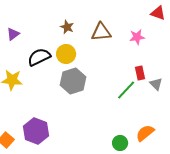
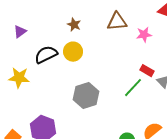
brown triangle: (101, 32) -> (117, 22), moved
red rectangle: (140, 73) -> (147, 71), turned -48
gray hexagon: (73, 81) -> (86, 96), moved

